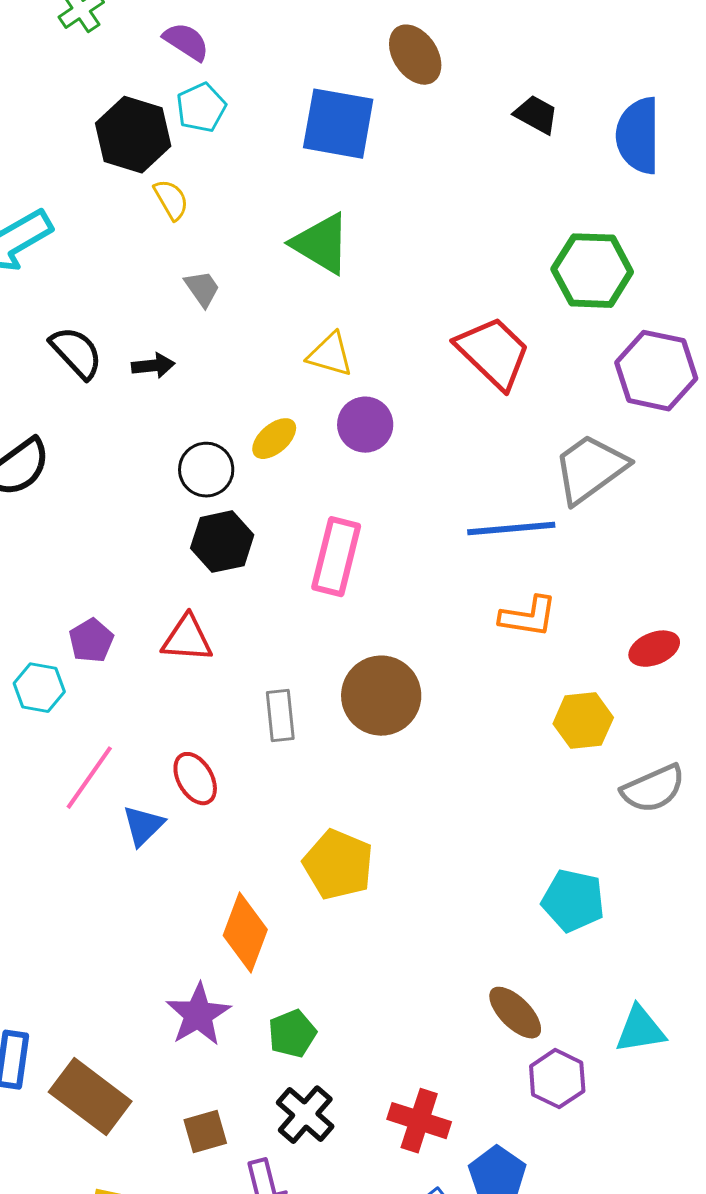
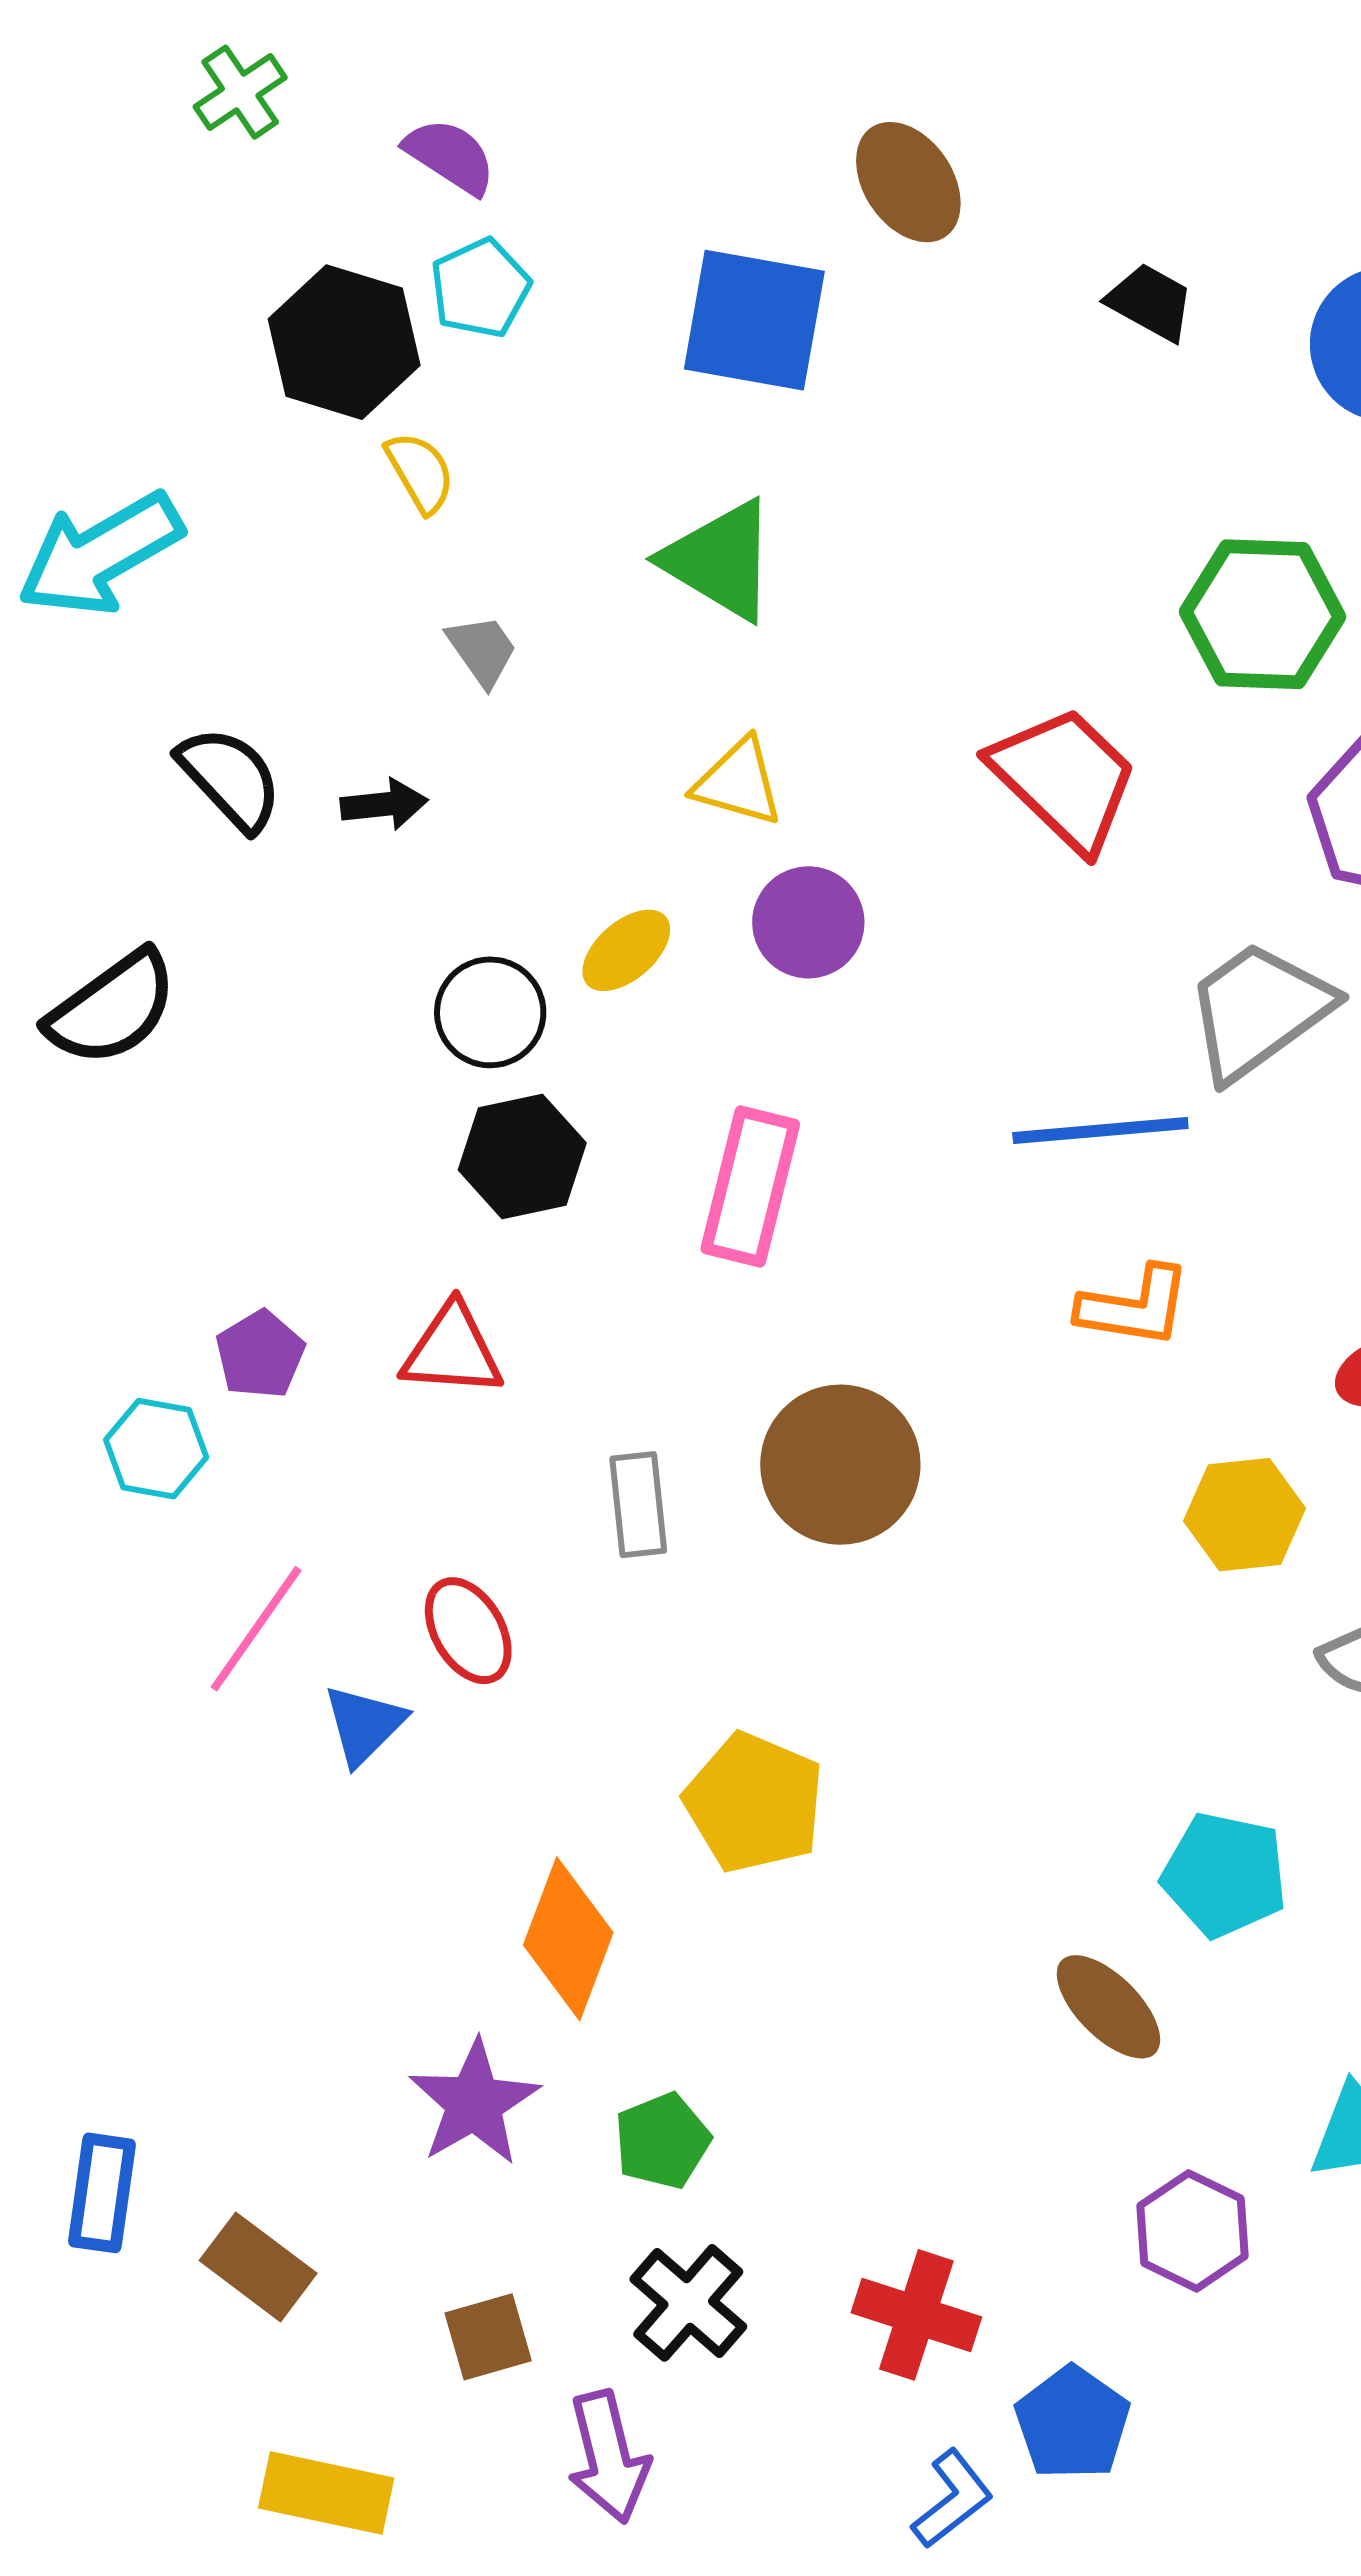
brown ellipse: (515, 1013) -> (1108, 2007), moved
brown rectangle: (90, 1097) -> (258, 2267), size x0.7

